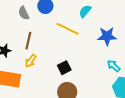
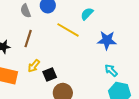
yellow arrow: (31, 61) -> (34, 66), moved
black square: (64, 68) -> (50, 75), moved

